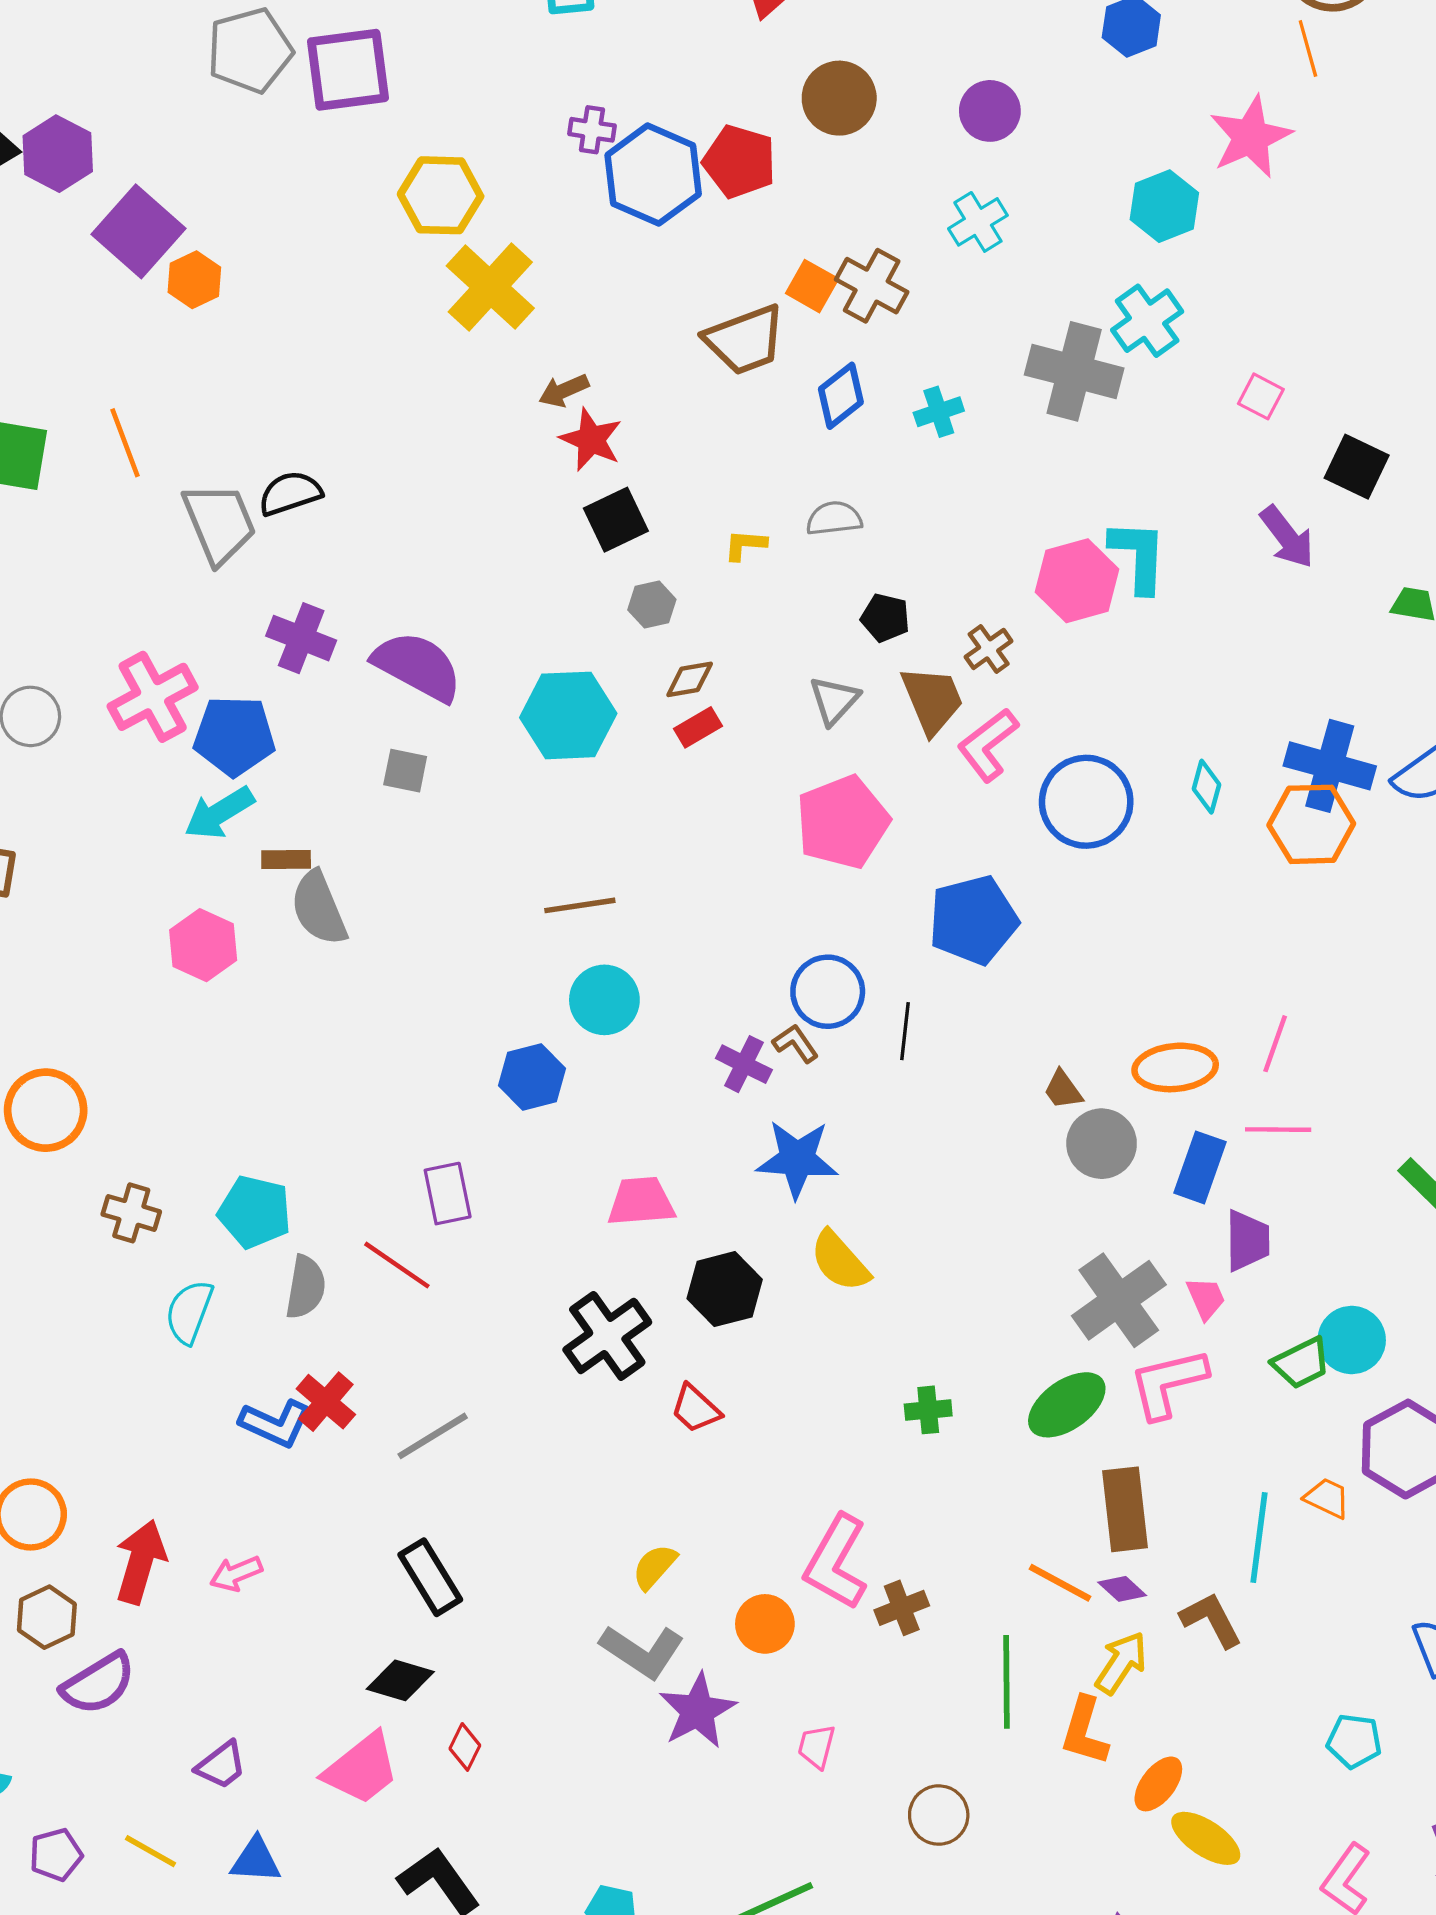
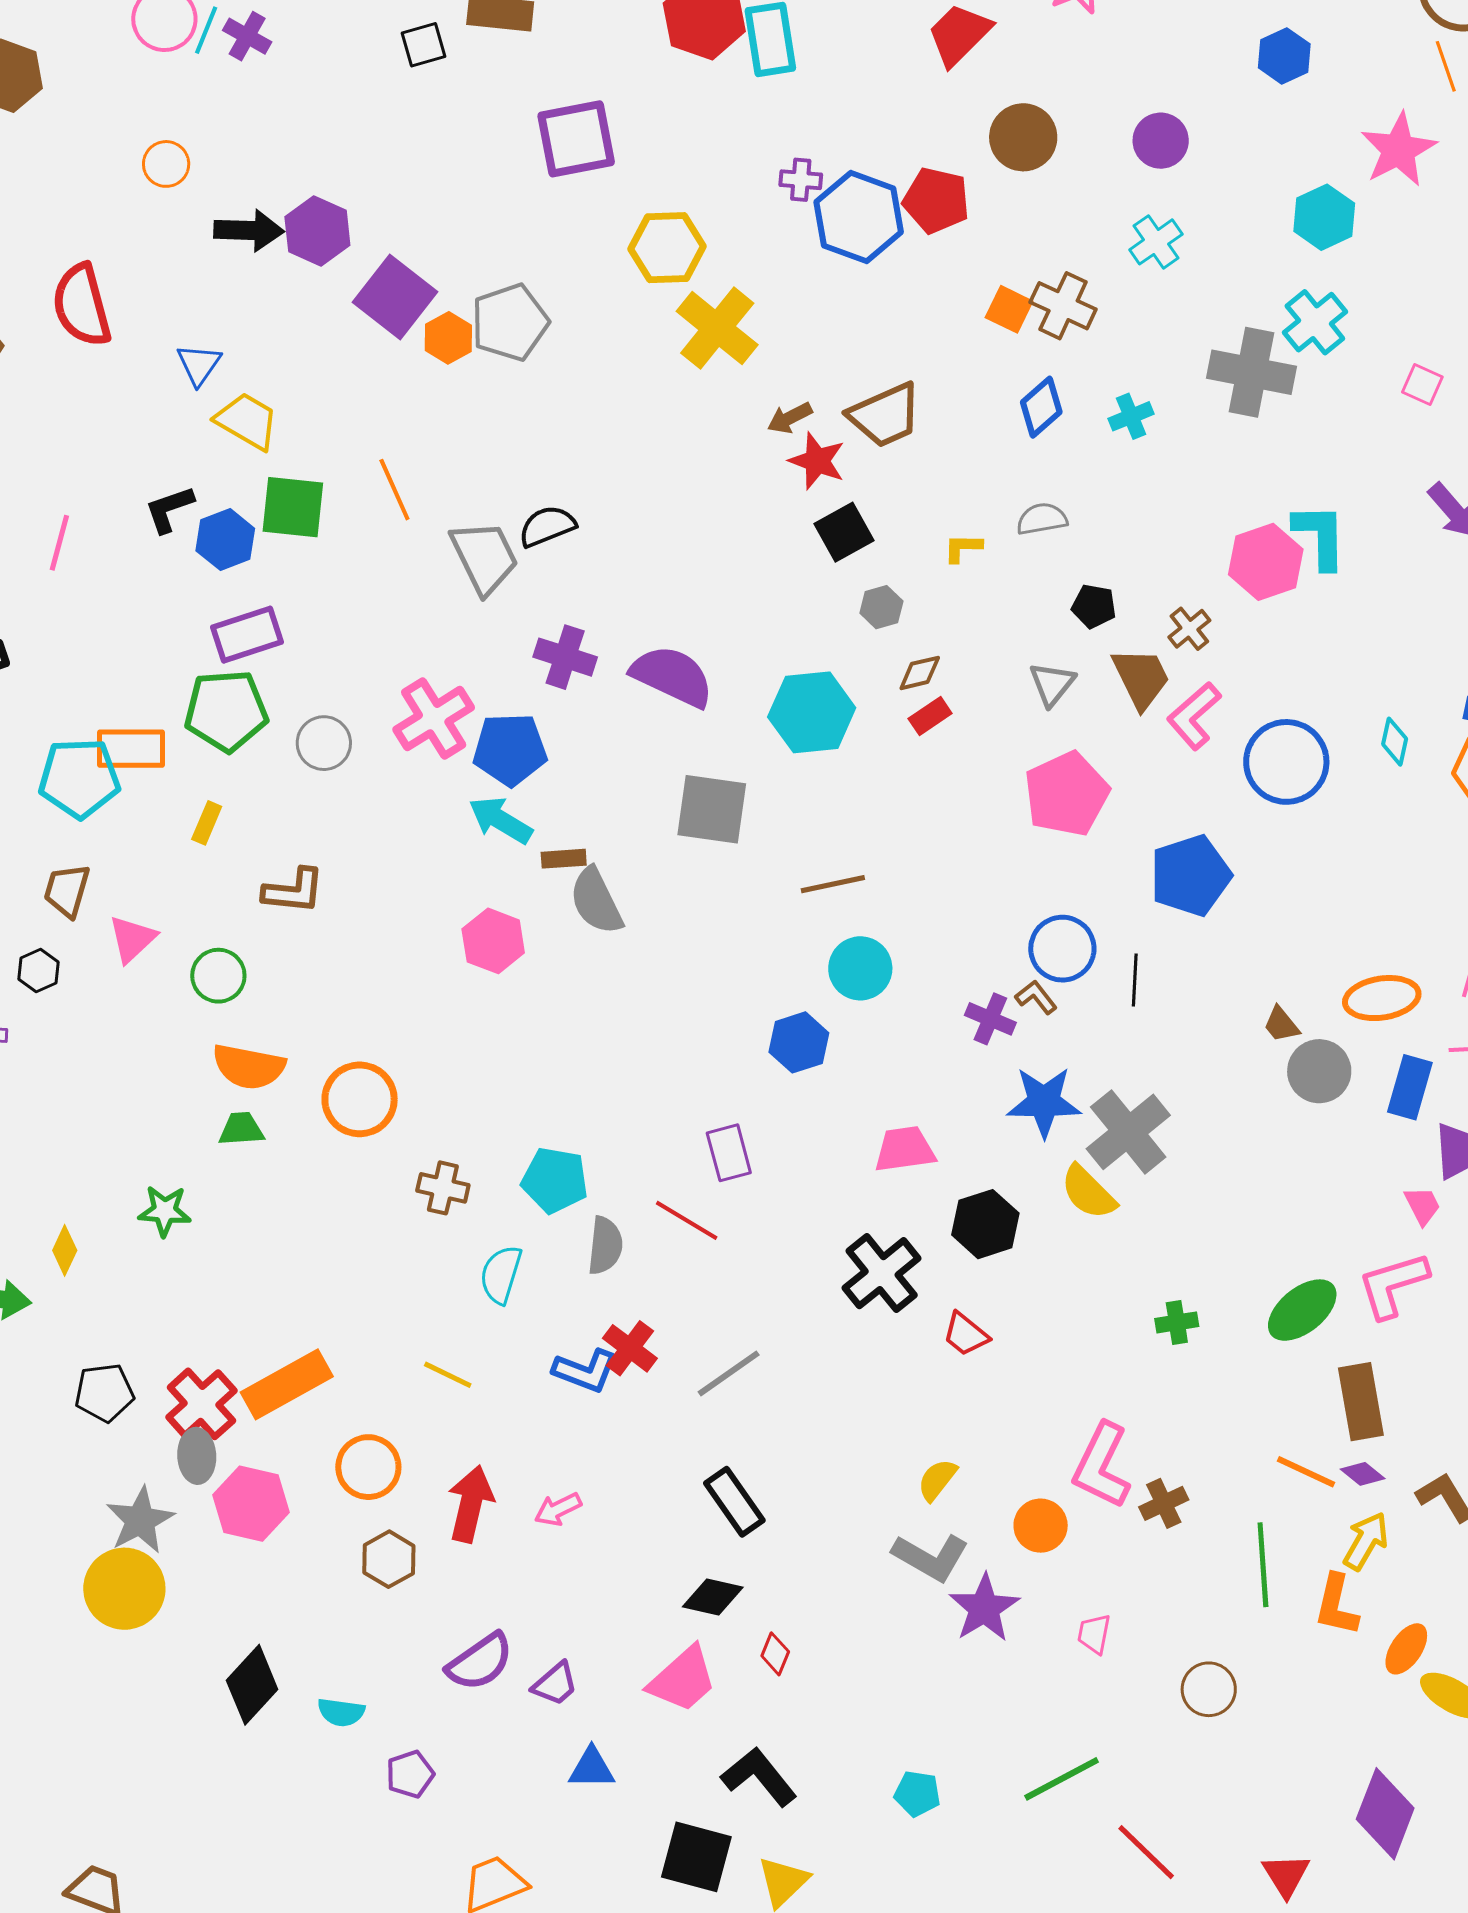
gray pentagon: (250, 50) -> (510, 322), moved
brown trapezoid: (745, 340) -> (885, 415), moved
gray square: (405, 771) -> (712, 809), moved, size x1.8
cyan arrow: (219, 813) -> (501, 820), turned 66
gray cross: (1119, 1300) -> (1128, 1132), moved
purple semicircle: (98, 1683) -> (480, 1662), moved
yellow line: (150, 1851) -> (448, 1375), moved

